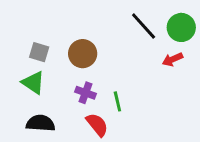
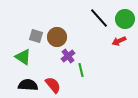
gray square: (39, 52) -> (36, 36), moved
purple cross: (85, 93) -> (68, 56), moved, turned 32
red semicircle: (97, 125) -> (53, 85), moved

